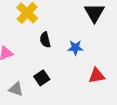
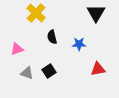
gray triangle: (16, 89) -> (27, 73), moved

